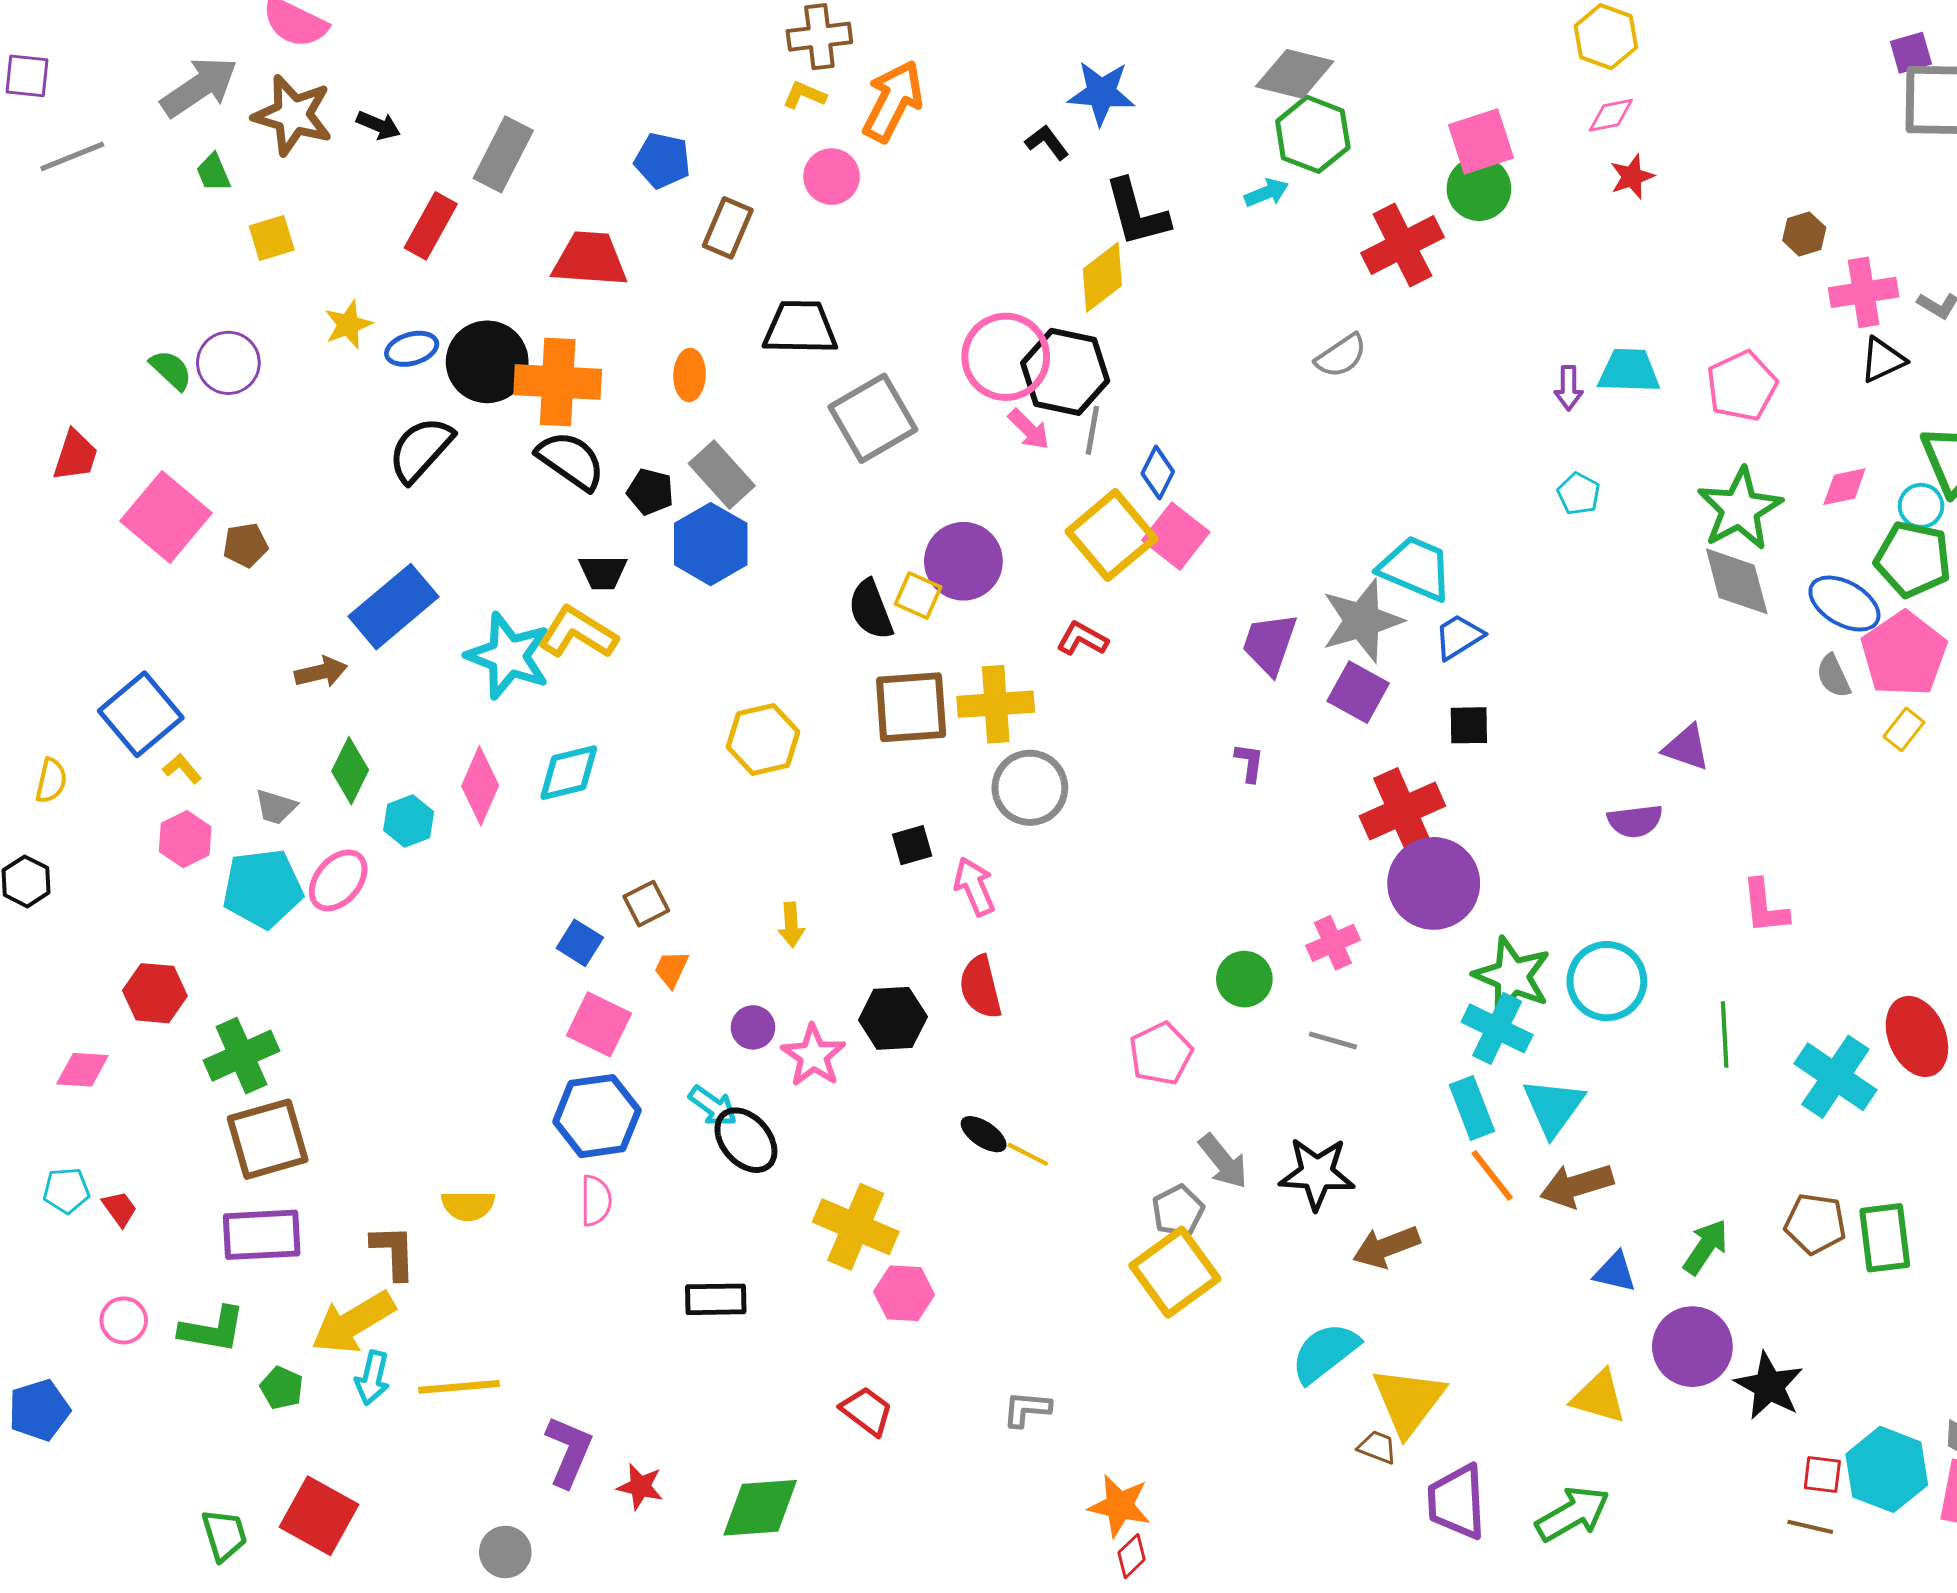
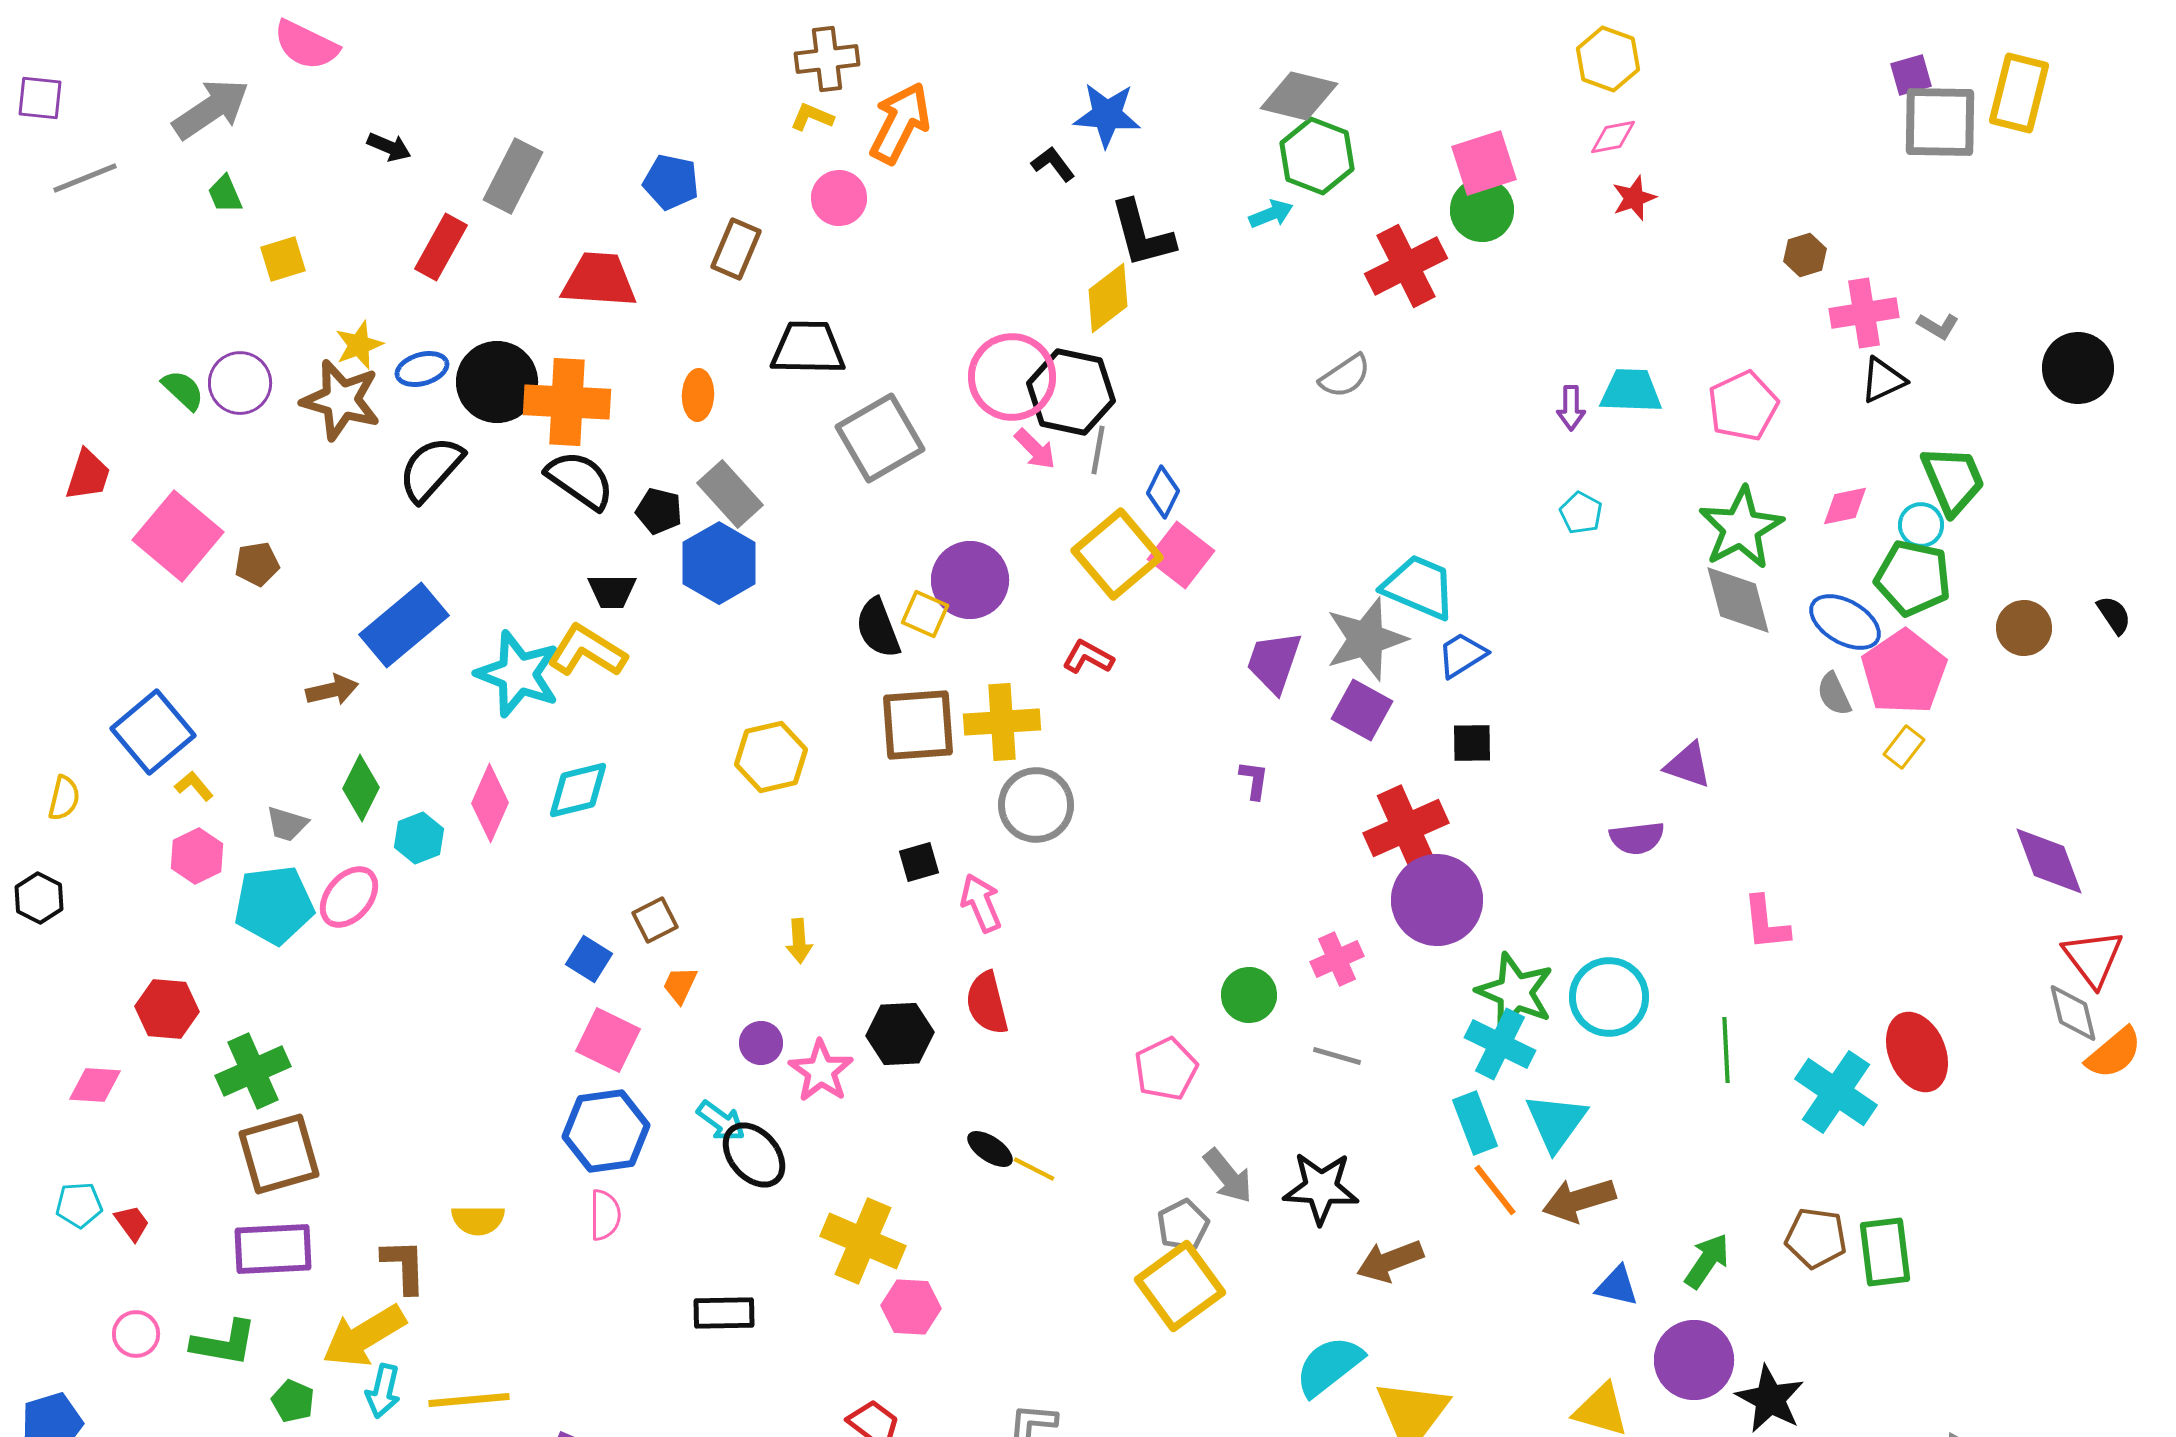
brown star: (293, 115) -> (341, 400), moved

